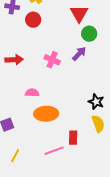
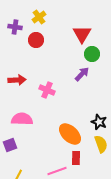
pink cross: (52, 60) -> (47, 90), moved
pink semicircle: (32, 93) -> (22, 119), moved, size x1.5
orange ellipse: (46, 114) -> (70, 134), moved, turned 45

